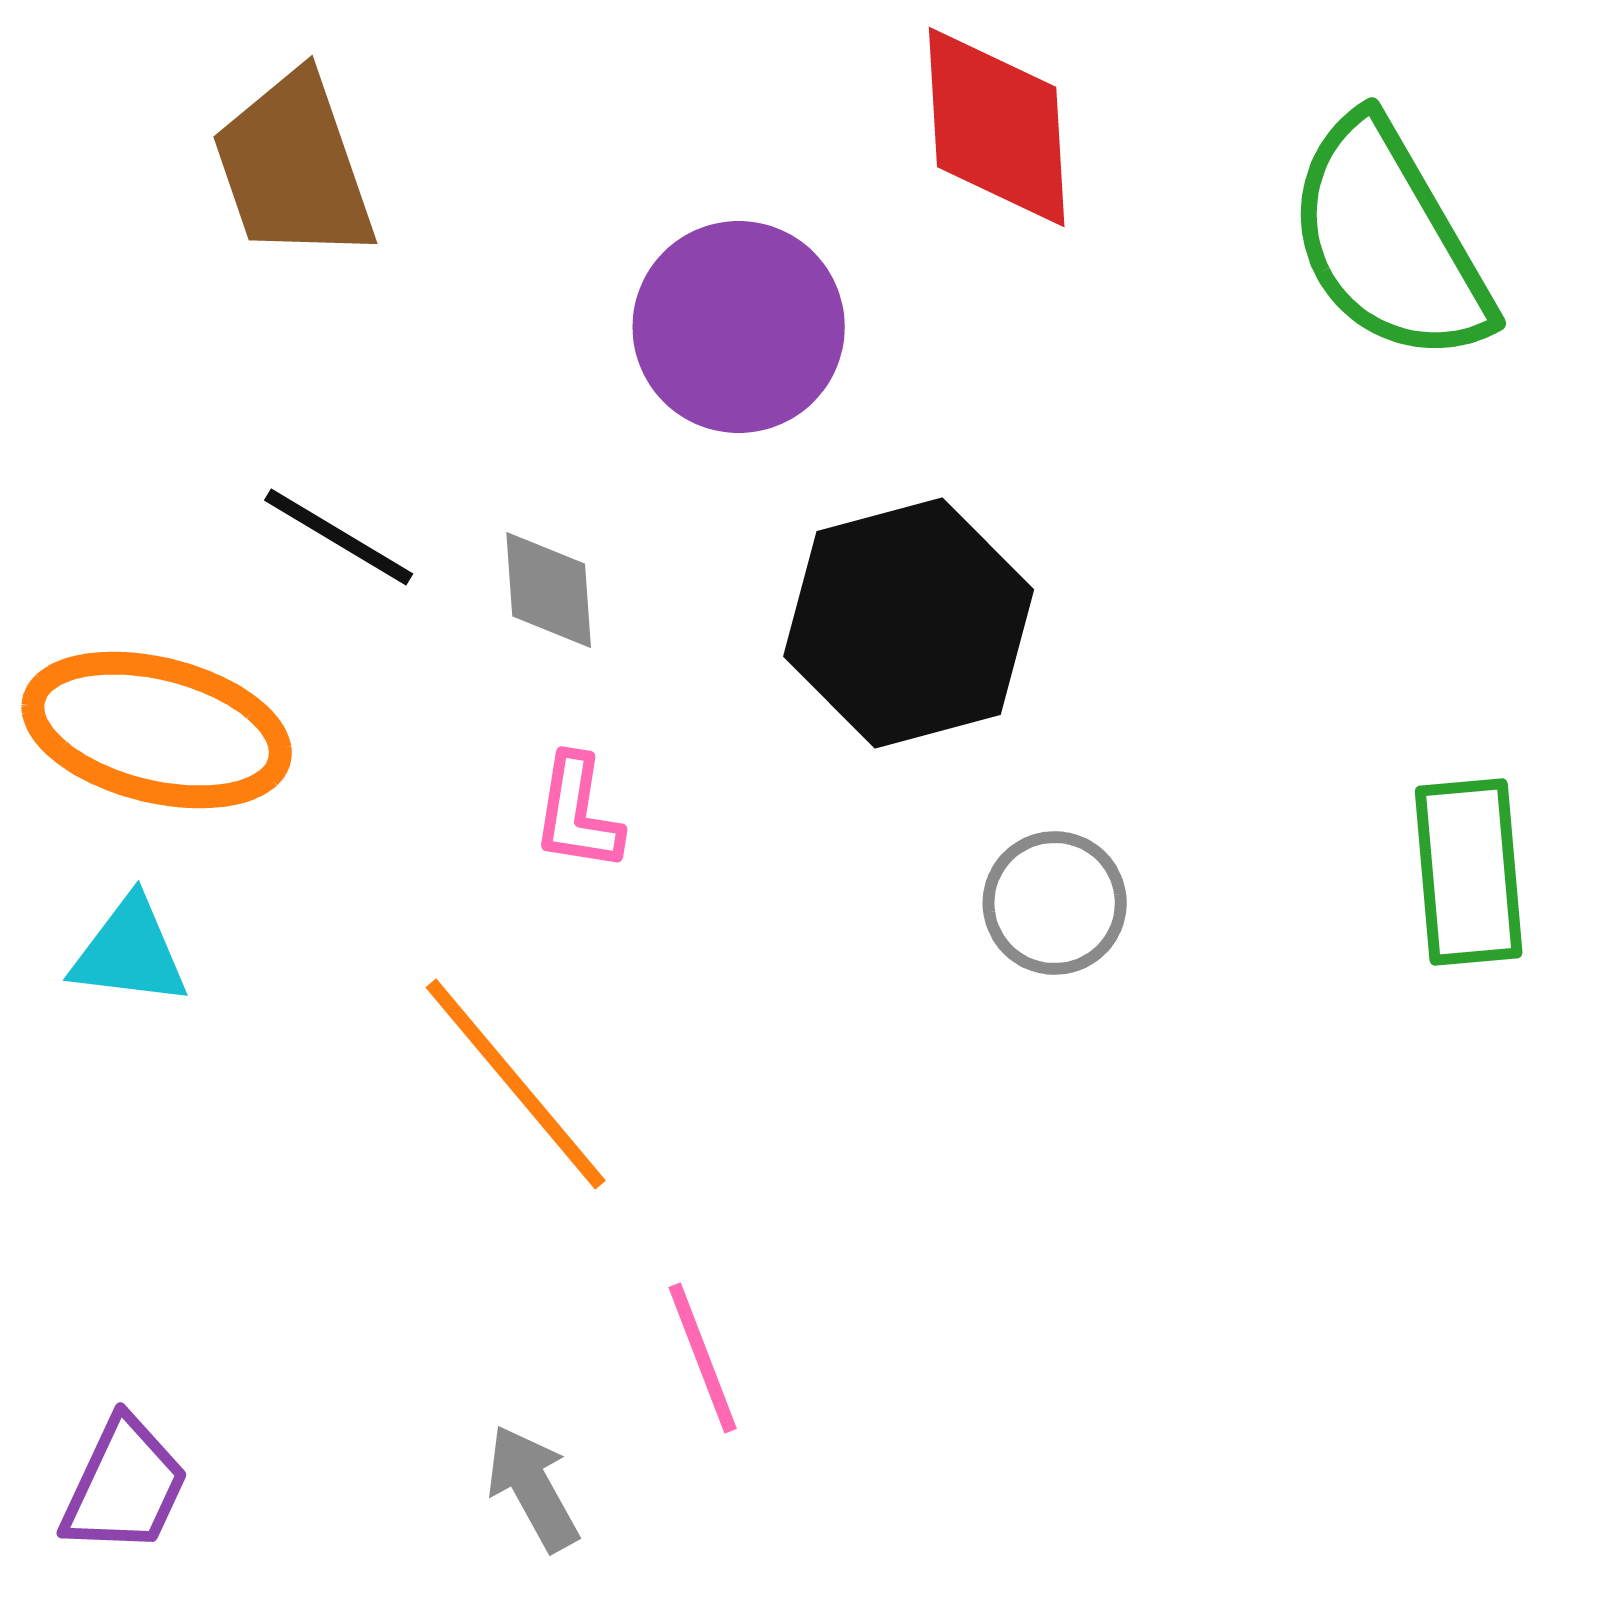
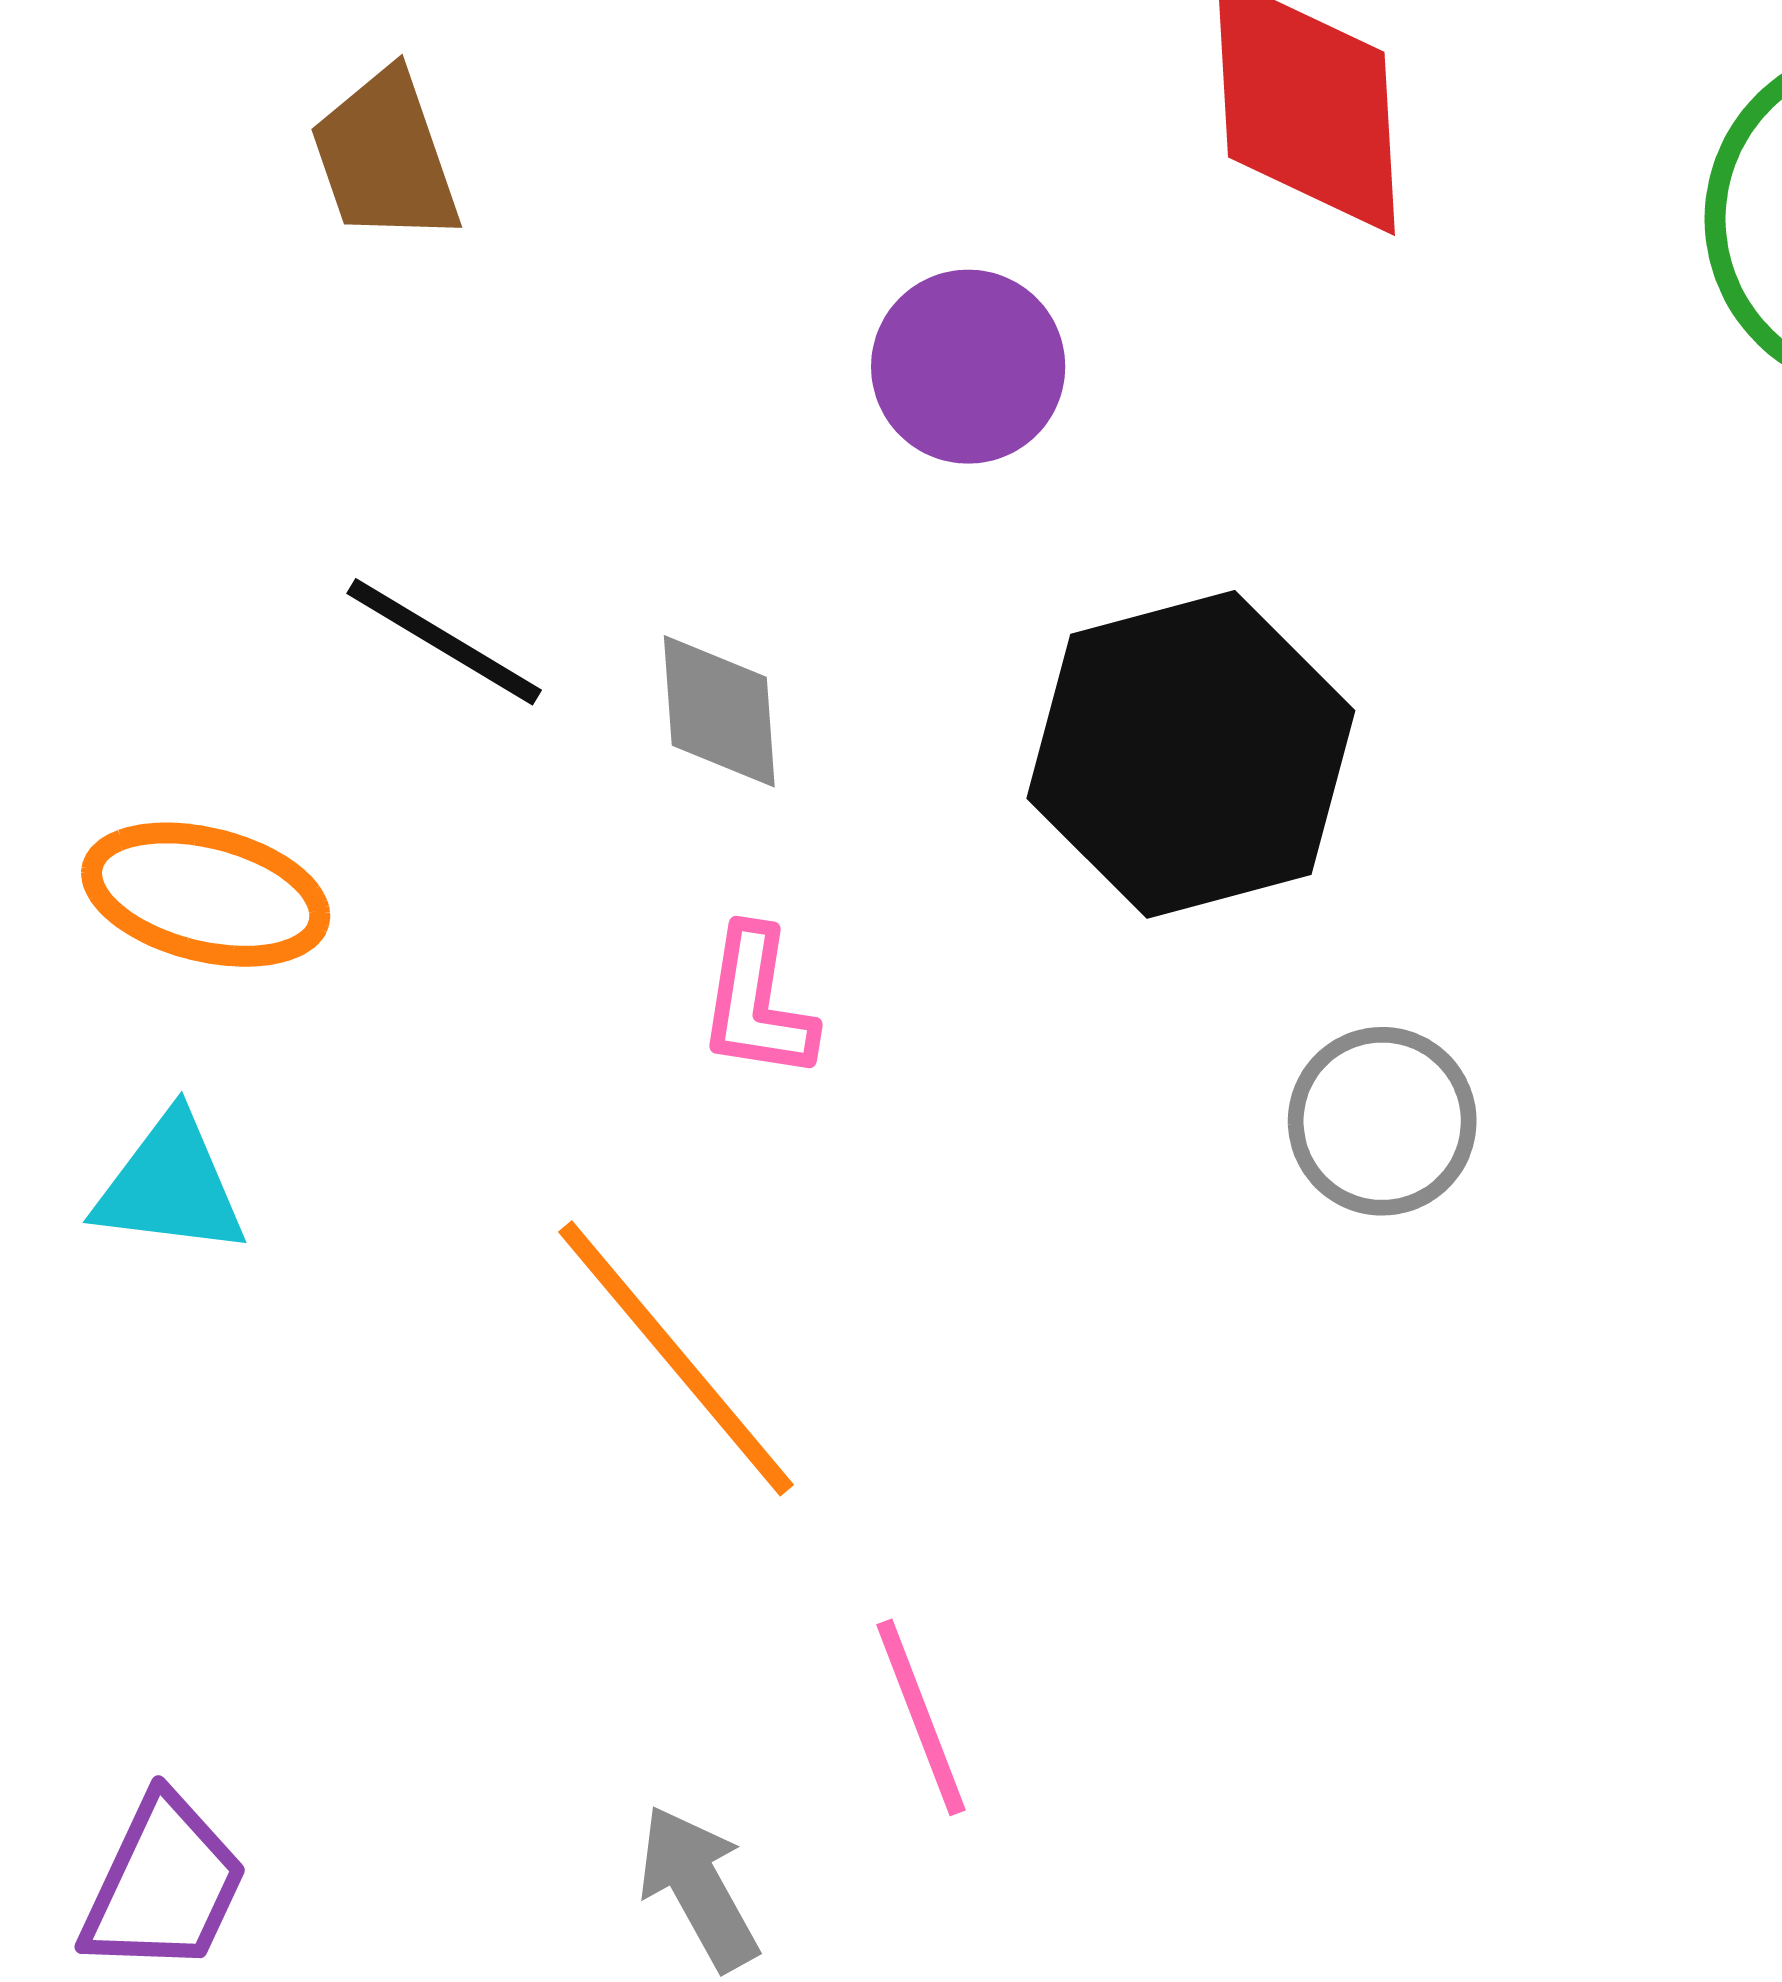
brown trapezoid: (294, 167) -> (385, 157), size x0.7
purple circle: (739, 327) -> (968, 367), size x0.7
orange ellipse: (157, 730) -> (206, 895), size x0.7

